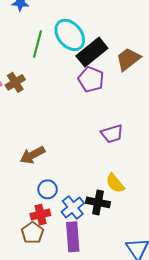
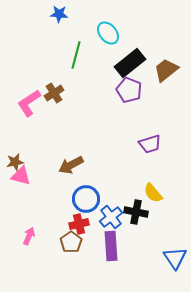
cyan ellipse: (70, 35) -> (108, 33), moved, size x0.7
blue circle: (48, 189) -> (86, 199), size x1.4

